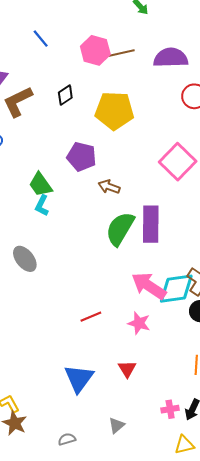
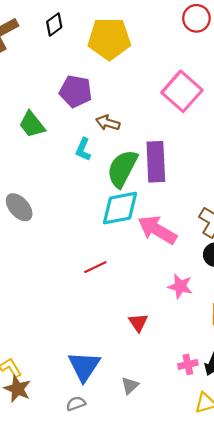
cyan L-shape: (42, 206) -> (83, 149), moved
cyan diamond: (176, 289) -> (120, 208), moved
pink star: (139, 323) -> (180, 286), moved
blue triangle: (79, 378) -> (84, 366), moved

